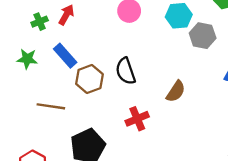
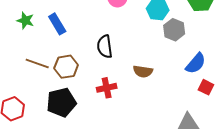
brown hexagon: (89, 79) -> (66, 67), moved
brown semicircle: (176, 91) -> (143, 71), turned 54

